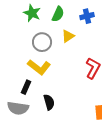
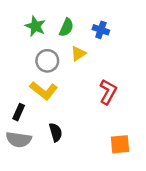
blue cross: (87, 16) -> (101, 30), turned 32
black rectangle: (26, 87) -> (19, 112), moved

